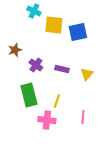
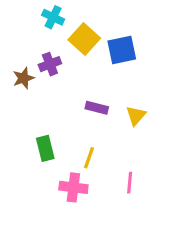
yellow square: (54, 25) -> (84, 39), turned 36
purple cross: (36, 65) -> (50, 64), moved, turned 32
green rectangle: (29, 95) -> (45, 148), size x0.7

